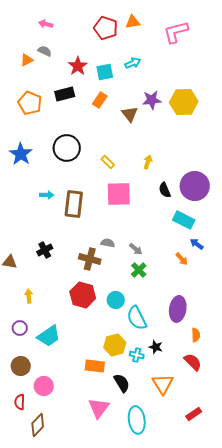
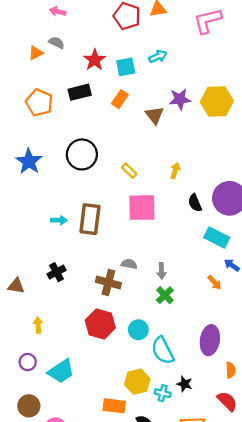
cyan arrow: (47, 195) -> (59, 220), moved
gray arrow: (136, 249) -> (161, 271), turned 48

